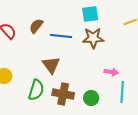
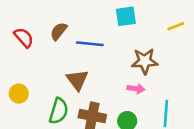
brown star: (93, 38) -> (145, 61), moved
pink arrow: (111, 72) -> (136, 89), moved

